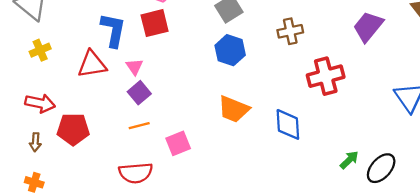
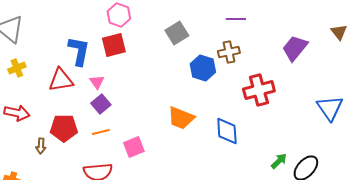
blue hexagon: (230, 50) -> (203, 68), moved
red pentagon: (73, 129) -> (64, 128), moved
brown arrow: (35, 142) -> (41, 146), moved

